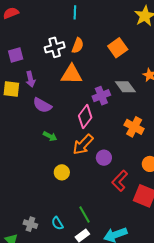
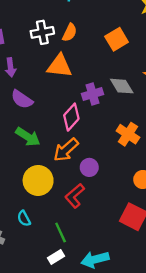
green arrow: (50, 136) -> (28, 137), size x1.5
yellow circle: (62, 172) -> (38, 180), size x1.6
red L-shape: (120, 181) -> (75, 196), moved
cyan semicircle: (57, 223) -> (24, 218), moved

